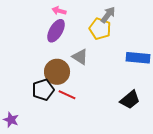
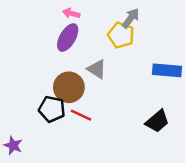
black pentagon: (43, 90) -> (52, 109), turned 30

